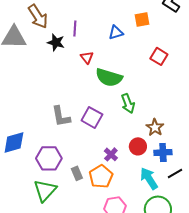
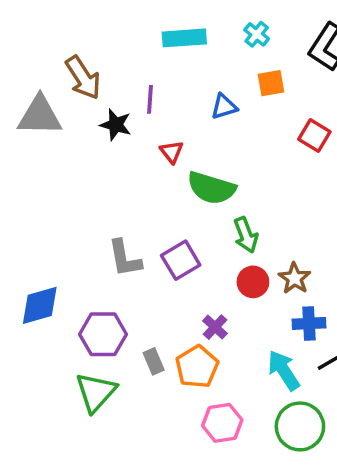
red square: (159, 56) -> (314, 136), moved
purple square: (92, 117) -> (181, 260), turned 30
red circle: (138, 146) -> (253, 282), moved

